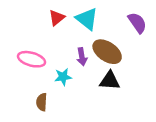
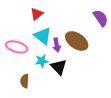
cyan triangle: (87, 19) -> (43, 36), moved
black triangle: (110, 81) -> (59, 67), moved, turned 42

